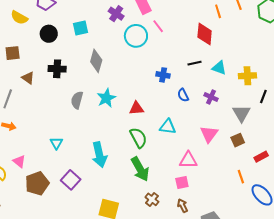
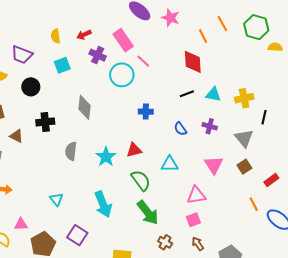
cyan square: (81, 28) -> (62, 65), moved
blue cross: (163, 75) -> (146, 112), moved
cyan star: (106, 98) -> (106, 157), moved
pink triangle: (19, 161) -> (21, 224), turned -32

